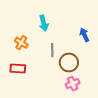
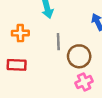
orange cross: (21, 43) -> (20, 33), turned -32

